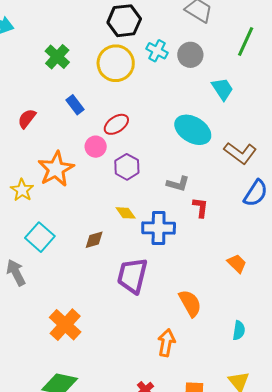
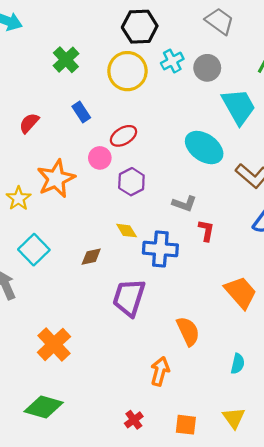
cyan cross: (157, 51) -> (172, 61), turned 30
cyan trapezoid: (222, 89) -> (239, 106), size x1.5
orange trapezoid: (237, 263) -> (241, 293), size x1.6

